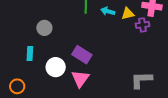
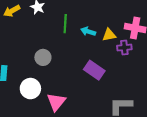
gray circle: (44, 28) -> (43, 57), moved
purple rectangle: (82, 55) -> (94, 70), moved

